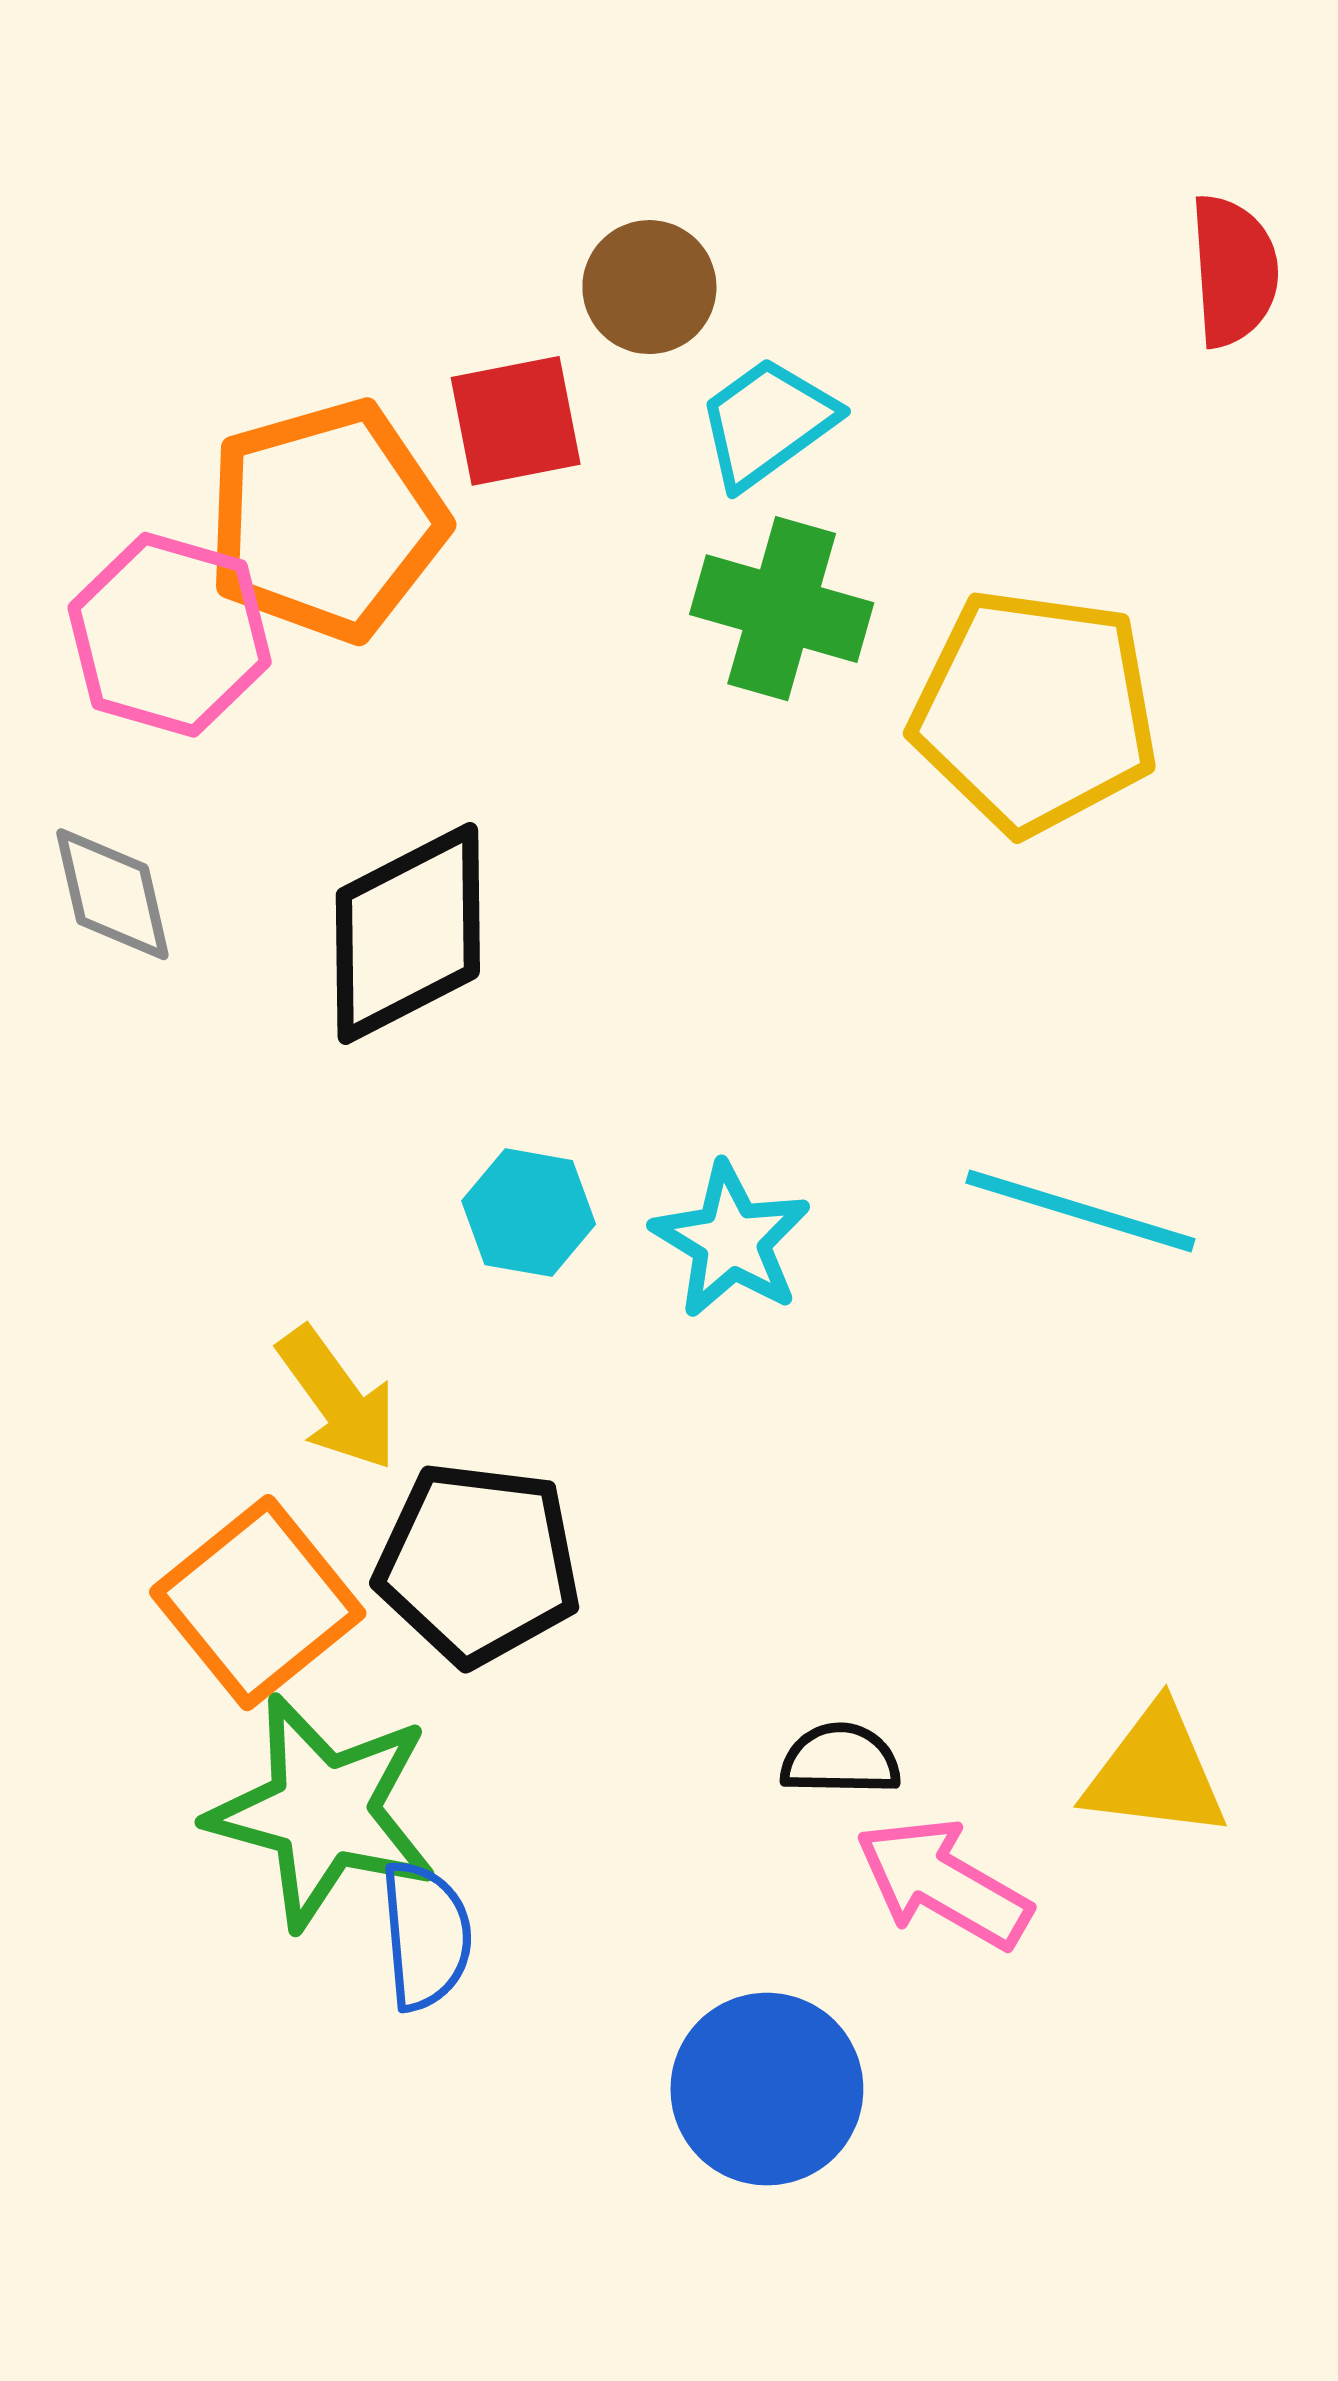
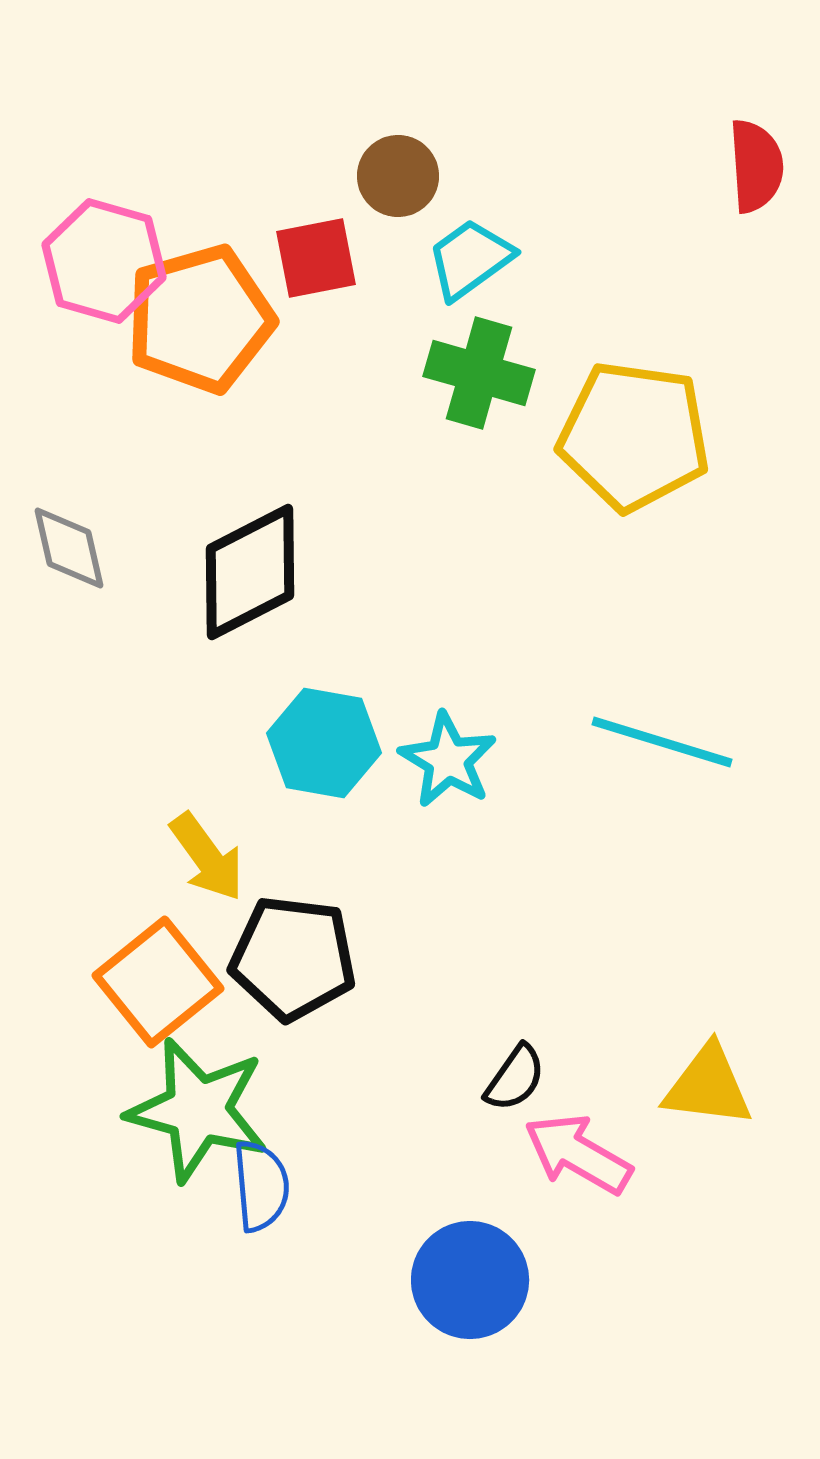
pink hexagon: (170, 635) -> (104, 261), moved
cyan hexagon: (529, 1213) -> (324, 743), size x1.4
black semicircle: (840, 1759) -> (515, 1078), turned 124

